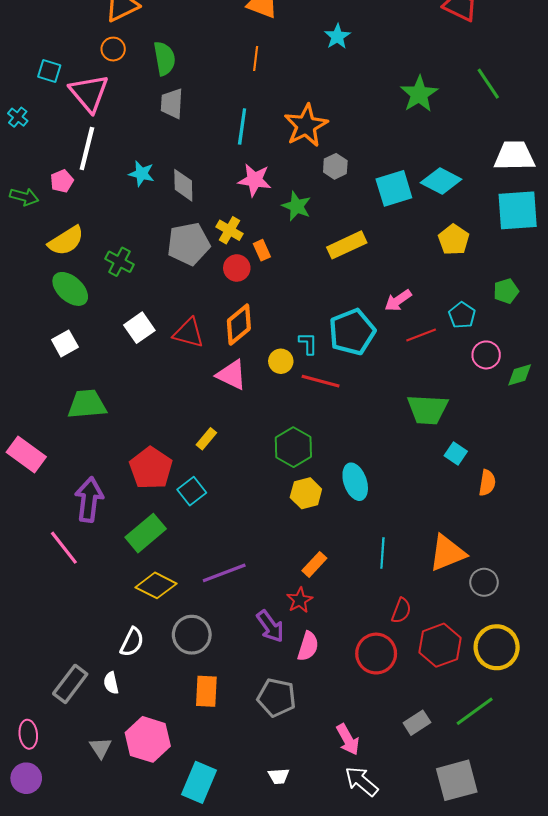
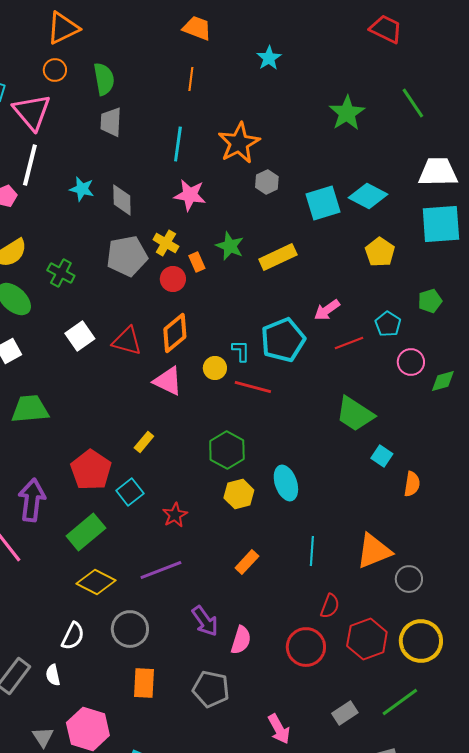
green star: (296, 206) -> (230, 246), moved
green trapezoid: (427, 409) -> (355, 414), turned 30
red star: (300, 600) -> (175, 515), moved

